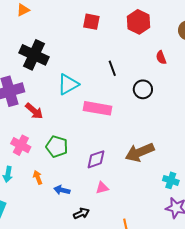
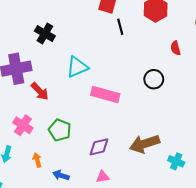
black cross: (34, 55) -> (45, 34), size x0.7
black line: (112, 68) -> (120, 27), moved
cyan cross: (171, 180) -> (176, 161), moved

